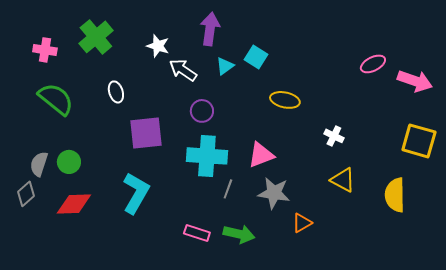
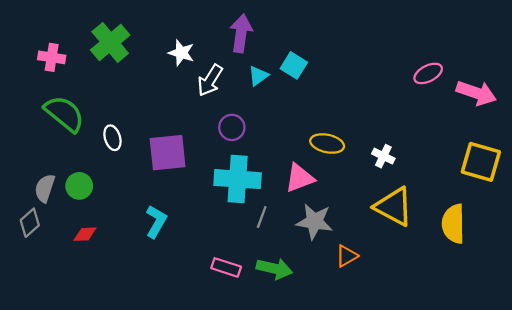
white arrow: (183, 70) -> (210, 80), turned -92
white ellipse: (116, 92) -> (112, 138), moved
yellow ellipse: (285, 100) -> (327, 143), moved
yellow triangle: (343, 180) -> (394, 207), size x1.4
cyan L-shape: (136, 193) -> (156, 222), size x0.7
red diamond: (74, 204) -> (85, 234), size x0.6

